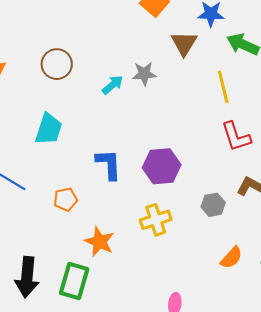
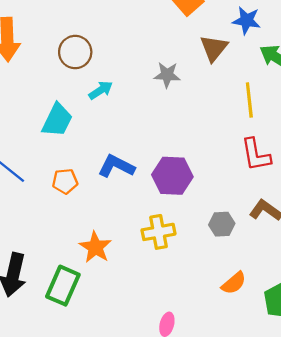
cyan arrow: (113, 85) -> (101, 90), moved
blue L-shape: (109, 164) -> (116, 166), turned -68
orange pentagon: (66, 199) -> (65, 181), moved

